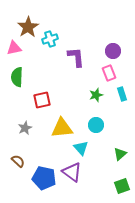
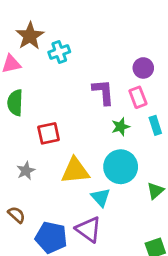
purple L-shape: (76, 57) -> (103, 92), moved
cyan circle: (96, 125) -> (121, 167), size x1.6
green triangle: (120, 154) -> (155, 191), moved

